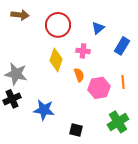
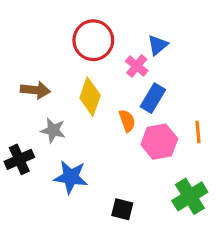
brown arrow: (20, 15) -> (35, 90), moved
blue rectangle: (122, 46) -> (153, 98), moved
pink cross: (83, 51) -> (137, 66), moved, turned 32
gray star: (16, 74) -> (53, 130), moved, size x0.7

